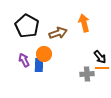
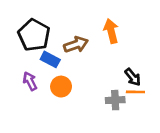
orange circle: (44, 54) -> (61, 87), moved
blue rectangle: (39, 65) -> (50, 59), moved, turned -64

